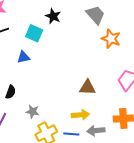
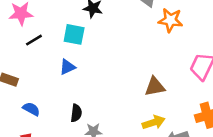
black semicircle: (11, 92) -> (76, 113), moved

